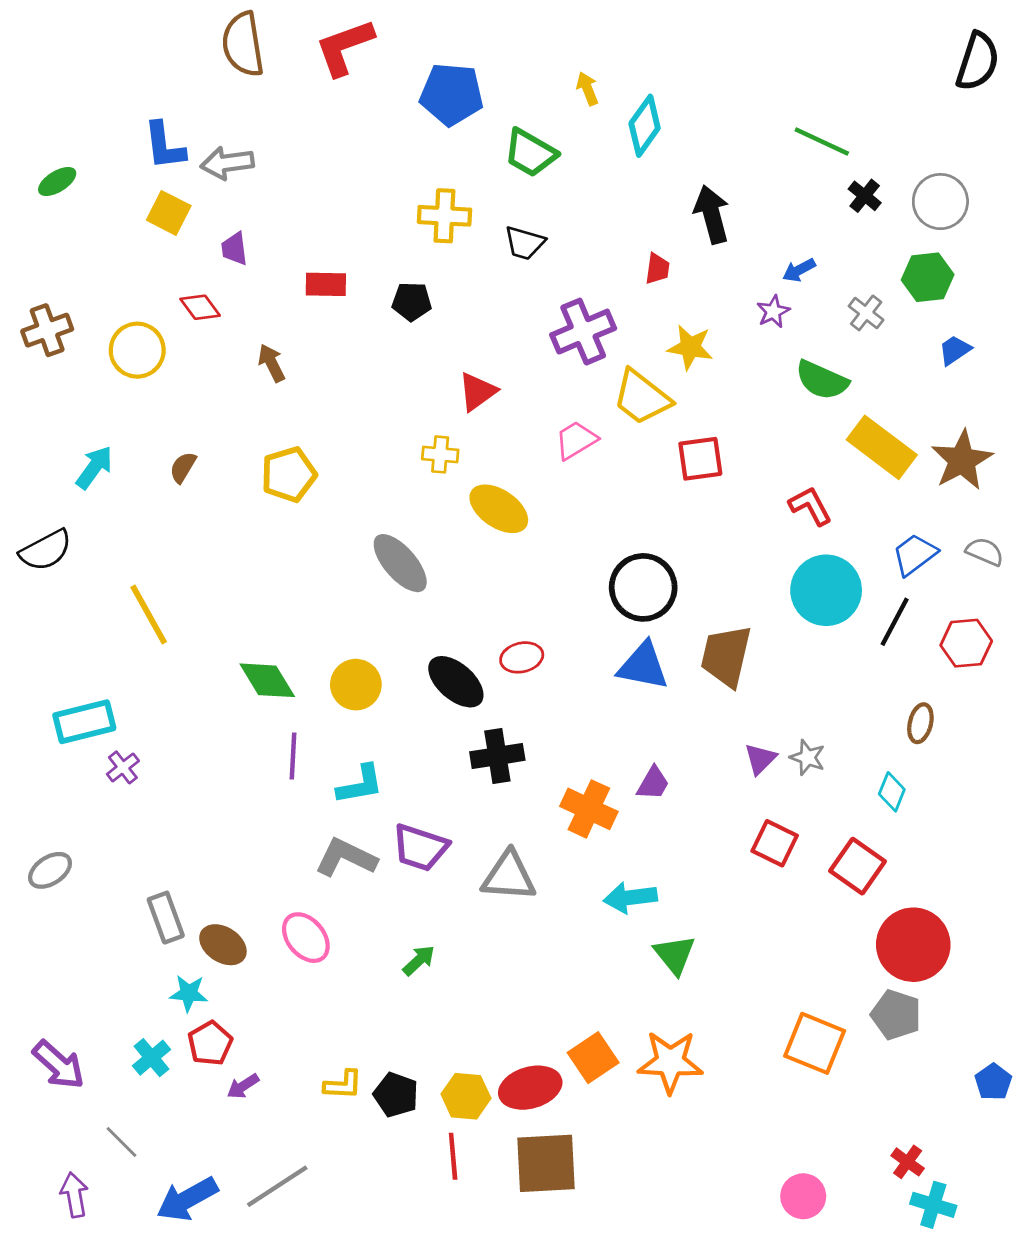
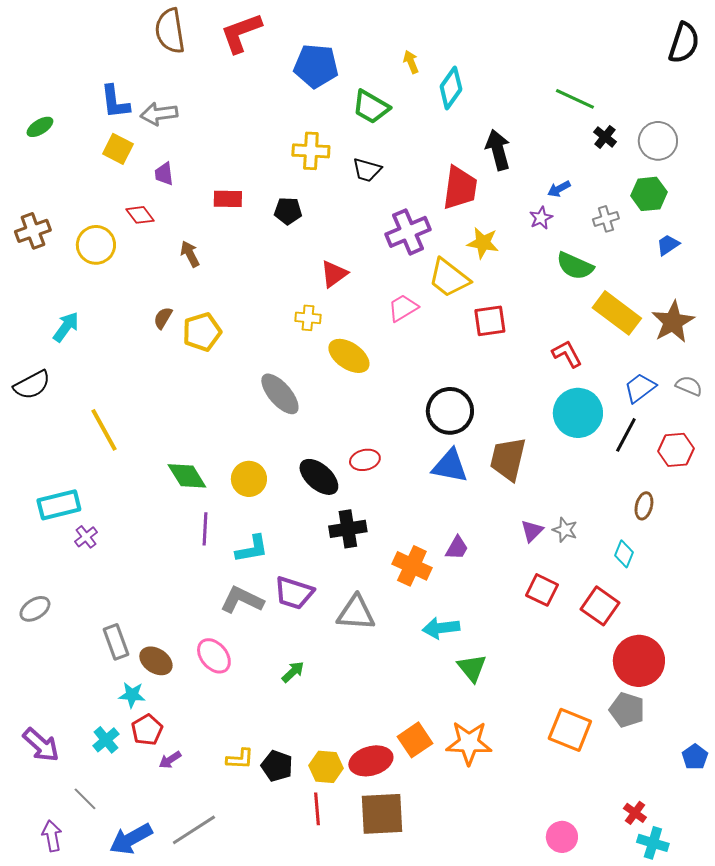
red trapezoid: (657, 269) -> (460, 188), size x2.0
gray cross: (866, 313) -> (606, 219), turned 35
brown semicircle: (183, 467) -> (163, 318), moved

